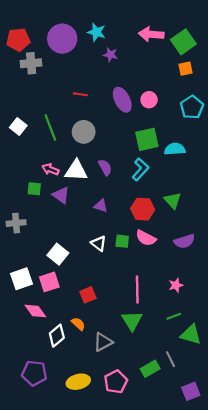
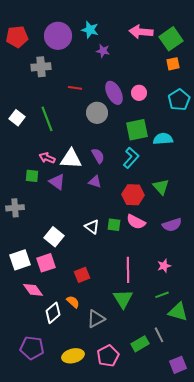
gray cross: (31, 63) -> (41, 67), moved
gray circle: (84, 132) -> (97, 113), moved
purple triangle: (101, 206) -> (95, 182), moved

